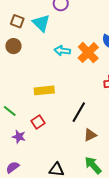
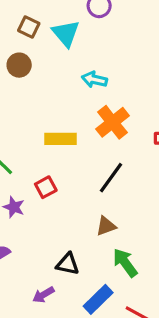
orange cross: (88, 53) -> (113, 122), moved
brown triangle: (90, 135) -> (106, 226), moved

